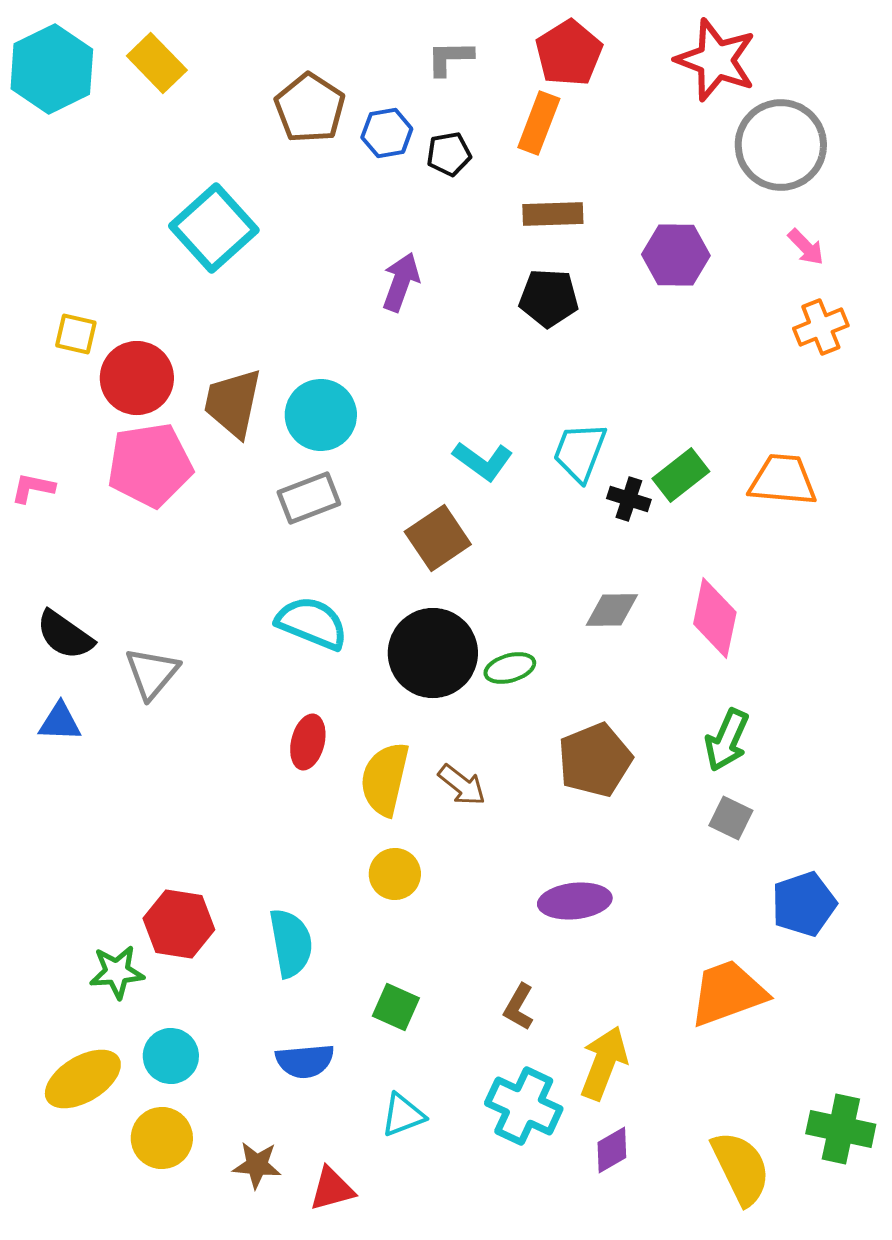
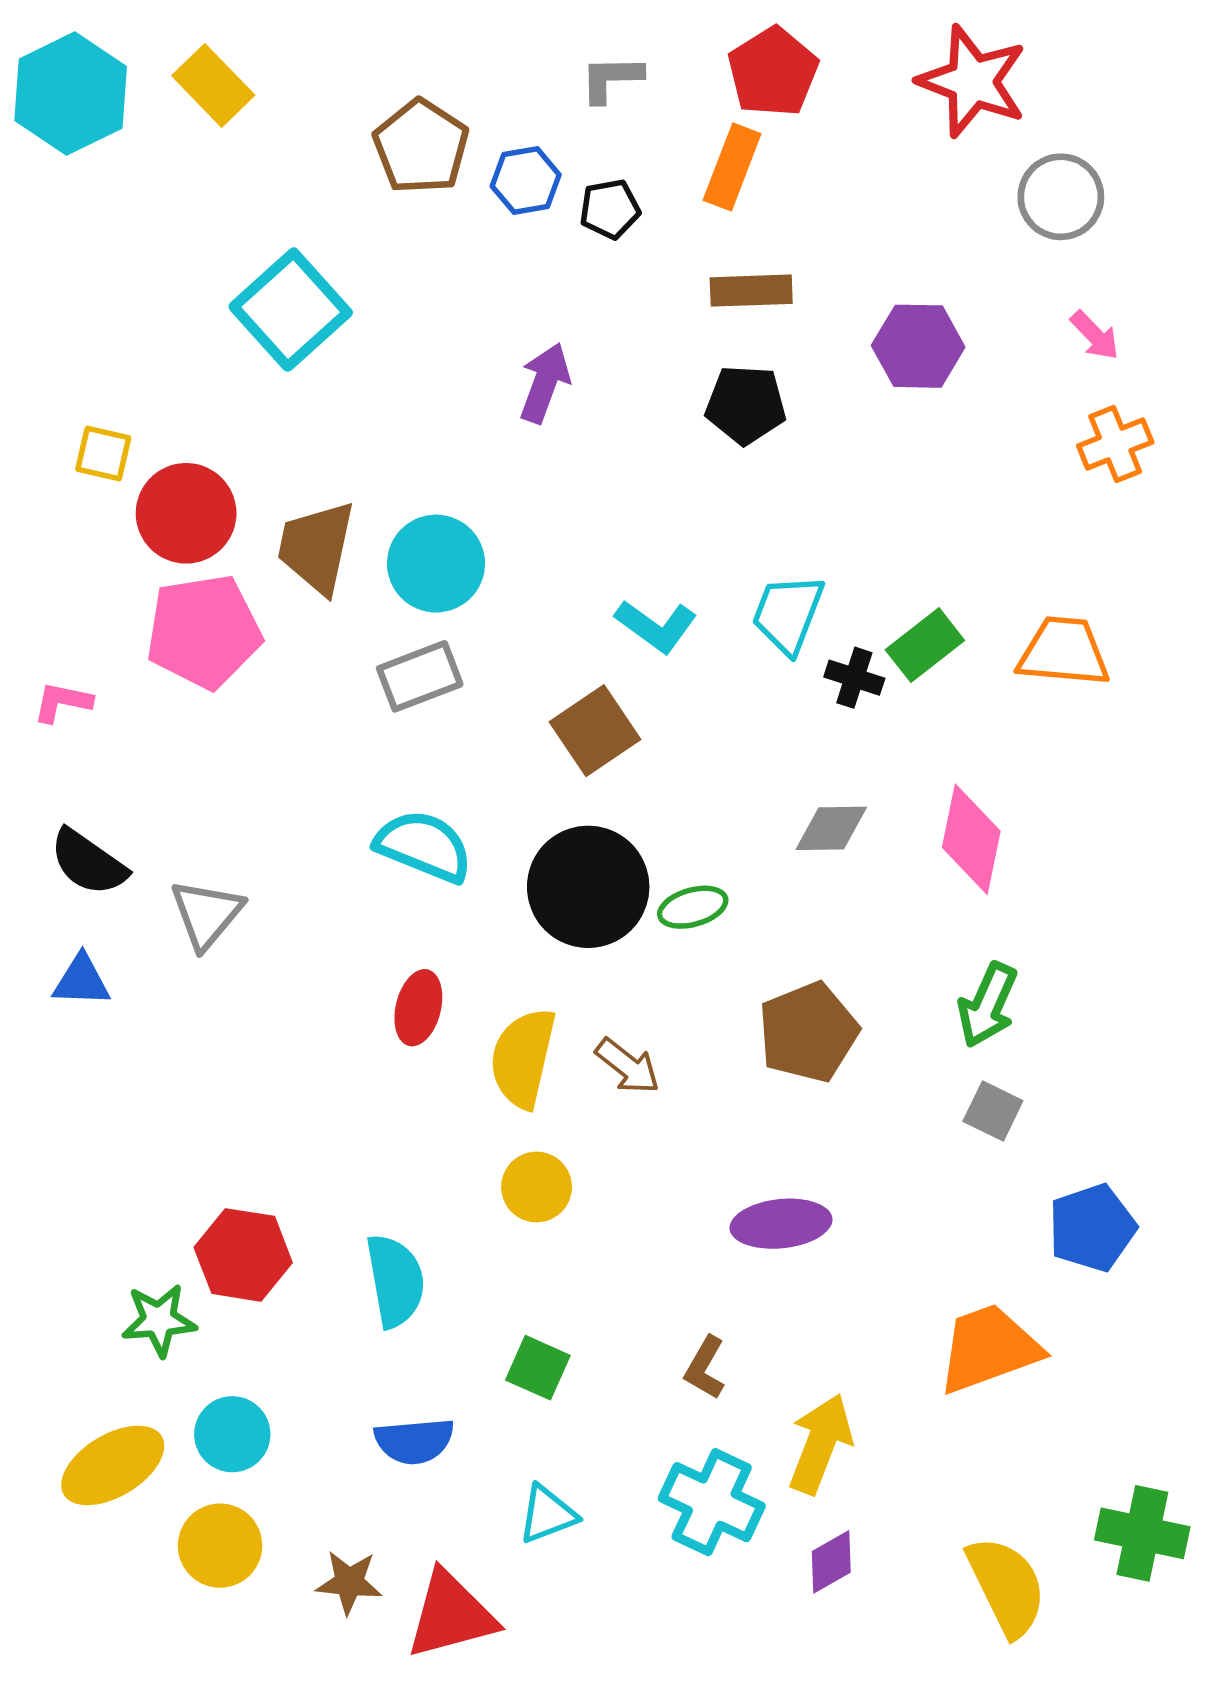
gray circle: (781, 145) -> (1061, 197), size x0.7
pink L-shape: (33, 488) -> (62, 702), moved
red triangle: (332, 1189) -> (451, 1615), size x1.5

